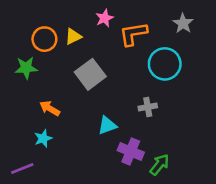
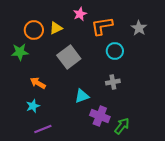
gray star: (183, 23) -> (139, 28), moved
cyan circle: (165, 64) -> (115, 51), moved, size x0.7
purple line: (22, 168) -> (43, 129), moved

